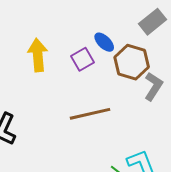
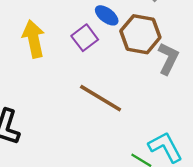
brown line: (90, 114) -> (101, 98), turned 51

